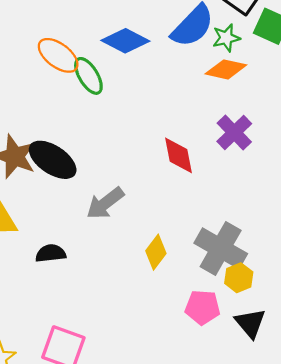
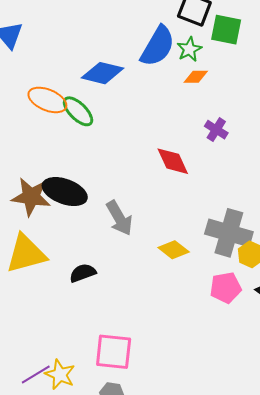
orange diamond: (226, 69) -> (196, 77), size x0.7
purple cross: (234, 133) -> (216, 130), size x0.7
gray arrow: (105, 203) -> (119, 218), turned -69
yellow diamond: (156, 252) -> (174, 250), turned -76

